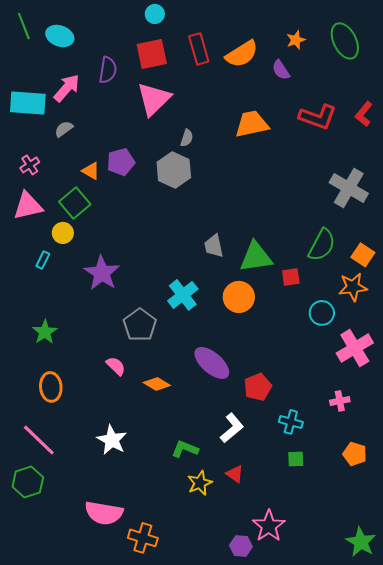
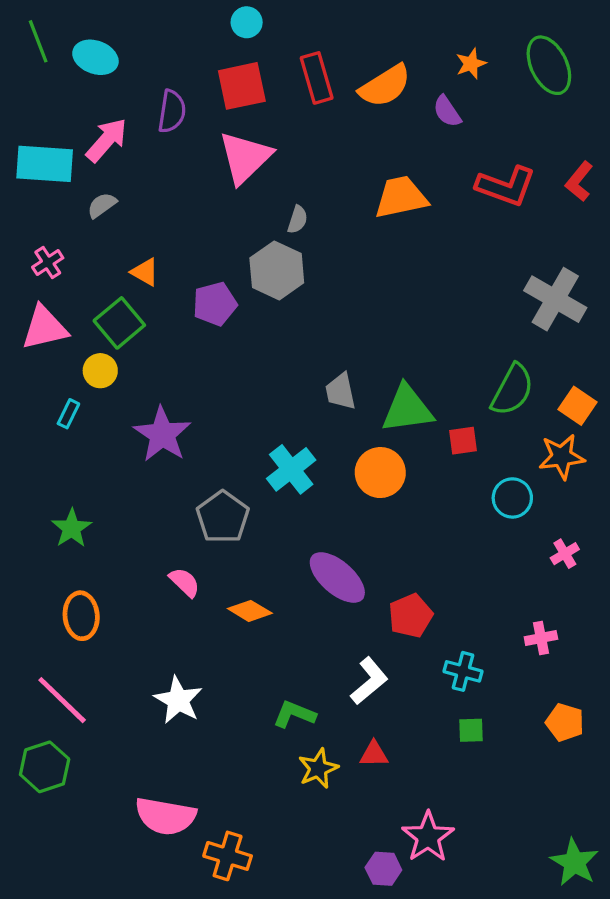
purple pentagon: (121, 162) -> (215, 304), moved
pink cross: (355, 348) -> (565, 554), size x0.5
red triangle: (235, 474) -> (374, 754), turned -36

